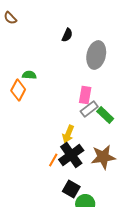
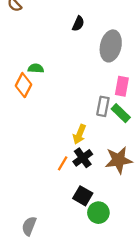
pink rectangle: (85, 95) -> (122, 86), moved
gray rectangle: (89, 109) -> (103, 106), turned -42
black cross: (71, 155) -> (83, 158), size x0.7

